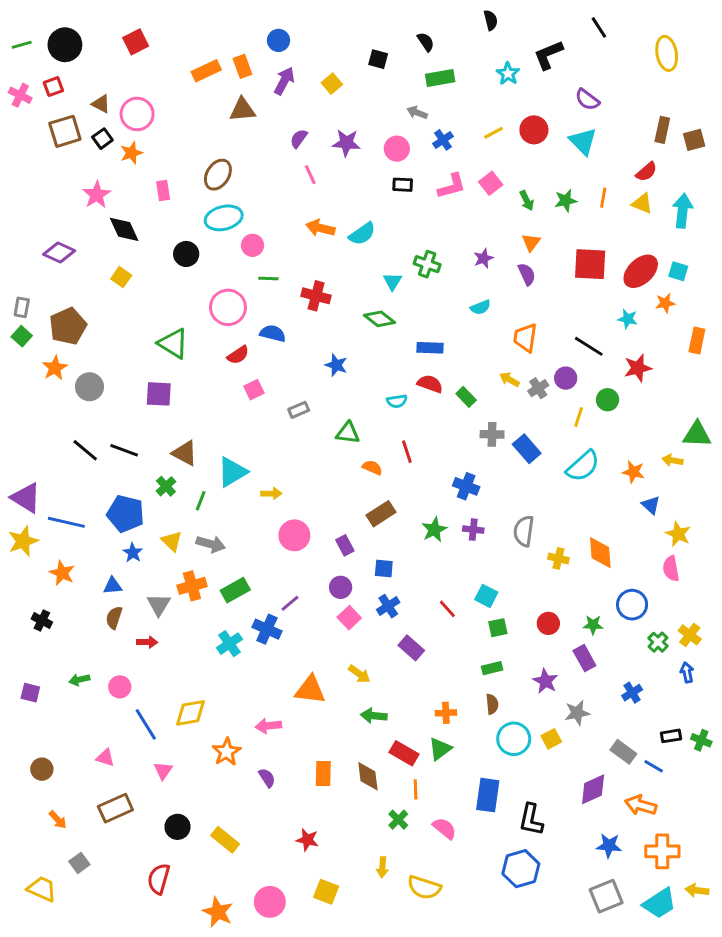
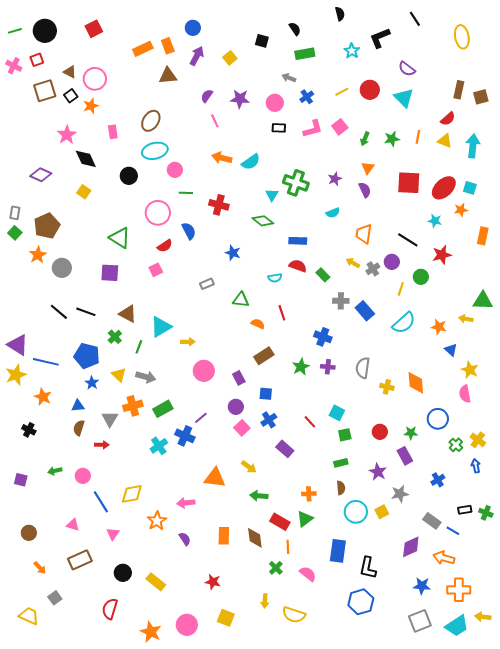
green arrow: (527, 201) -> (365, 139), turned 48
green cross: (427, 264) -> (296, 183), size x1.4
blue semicircle: (273, 333) -> (189, 231), turned 48
pink square: (254, 390) -> (156, 270), moved

